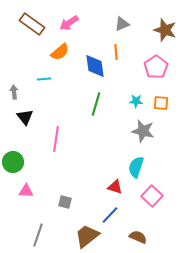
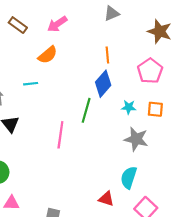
brown rectangle: (32, 24) -> (18, 25), size x0.7
gray triangle: (122, 24) -> (112, 13), moved
blue diamond: (95, 66) -> (103, 84), moved, turned 50
pink line: (56, 139) -> (60, 135), moved

